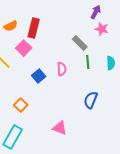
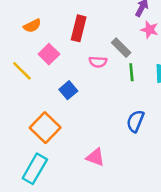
red rectangle: (34, 28) -> (79, 28), moved
pink semicircle: (62, 69) -> (98, 62), moved, turned 96
orange square: (21, 105) -> (45, 128), size x1.6

